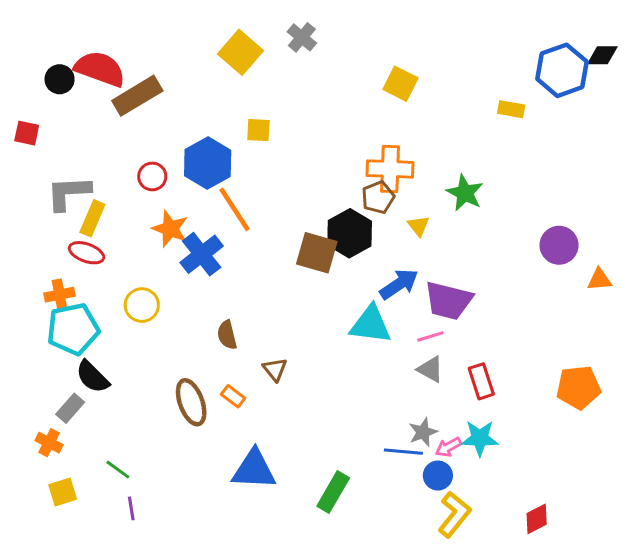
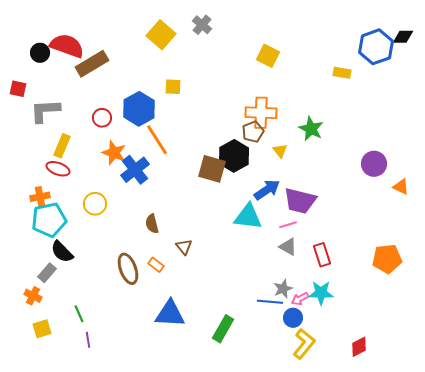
gray L-shape: (69, 193) -> (45, 111), moved
orange triangle: (599, 280) -> (401, 187), turned 30
green line: (118, 470) -> (79, 314), turned 30

